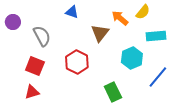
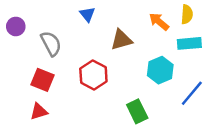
blue triangle: (72, 12) -> (87, 14), turned 32
yellow semicircle: (143, 12) -> (187, 14), moved, turned -35
orange arrow: (120, 18) -> (159, 22), moved
brown triangle: (100, 33) -> (121, 40), turned 36

